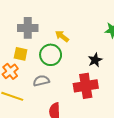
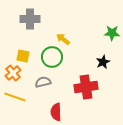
gray cross: (28, 28) -> (30, 19), moved
black star: (95, 60) -> (103, 62), moved

